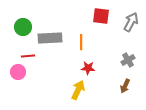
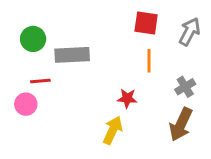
orange line: (81, 42) -> (149, 61), moved
brown arrow: (125, 86) -> (181, 124), size x1.6

